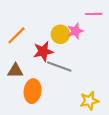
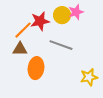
orange line: (16, 35) -> (23, 30), moved
red star: (43, 51) -> (40, 21), moved

